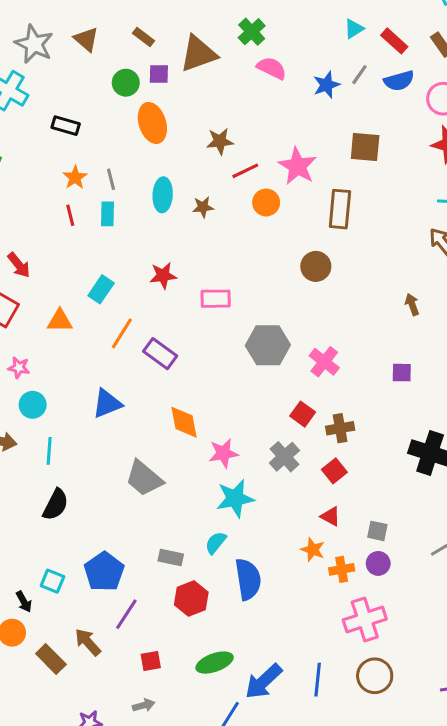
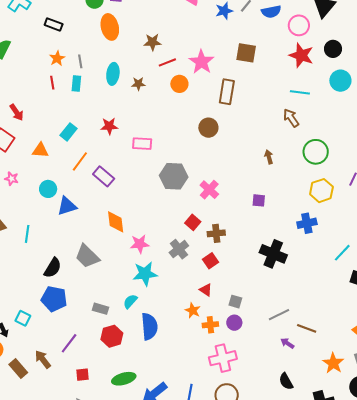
cyan circle: (33, 405) -> (48, 189), moved
black semicircle: (56, 505) -> (53, 268), moved
blue pentagon: (104, 572) -> (54, 299), moved, turned -30

